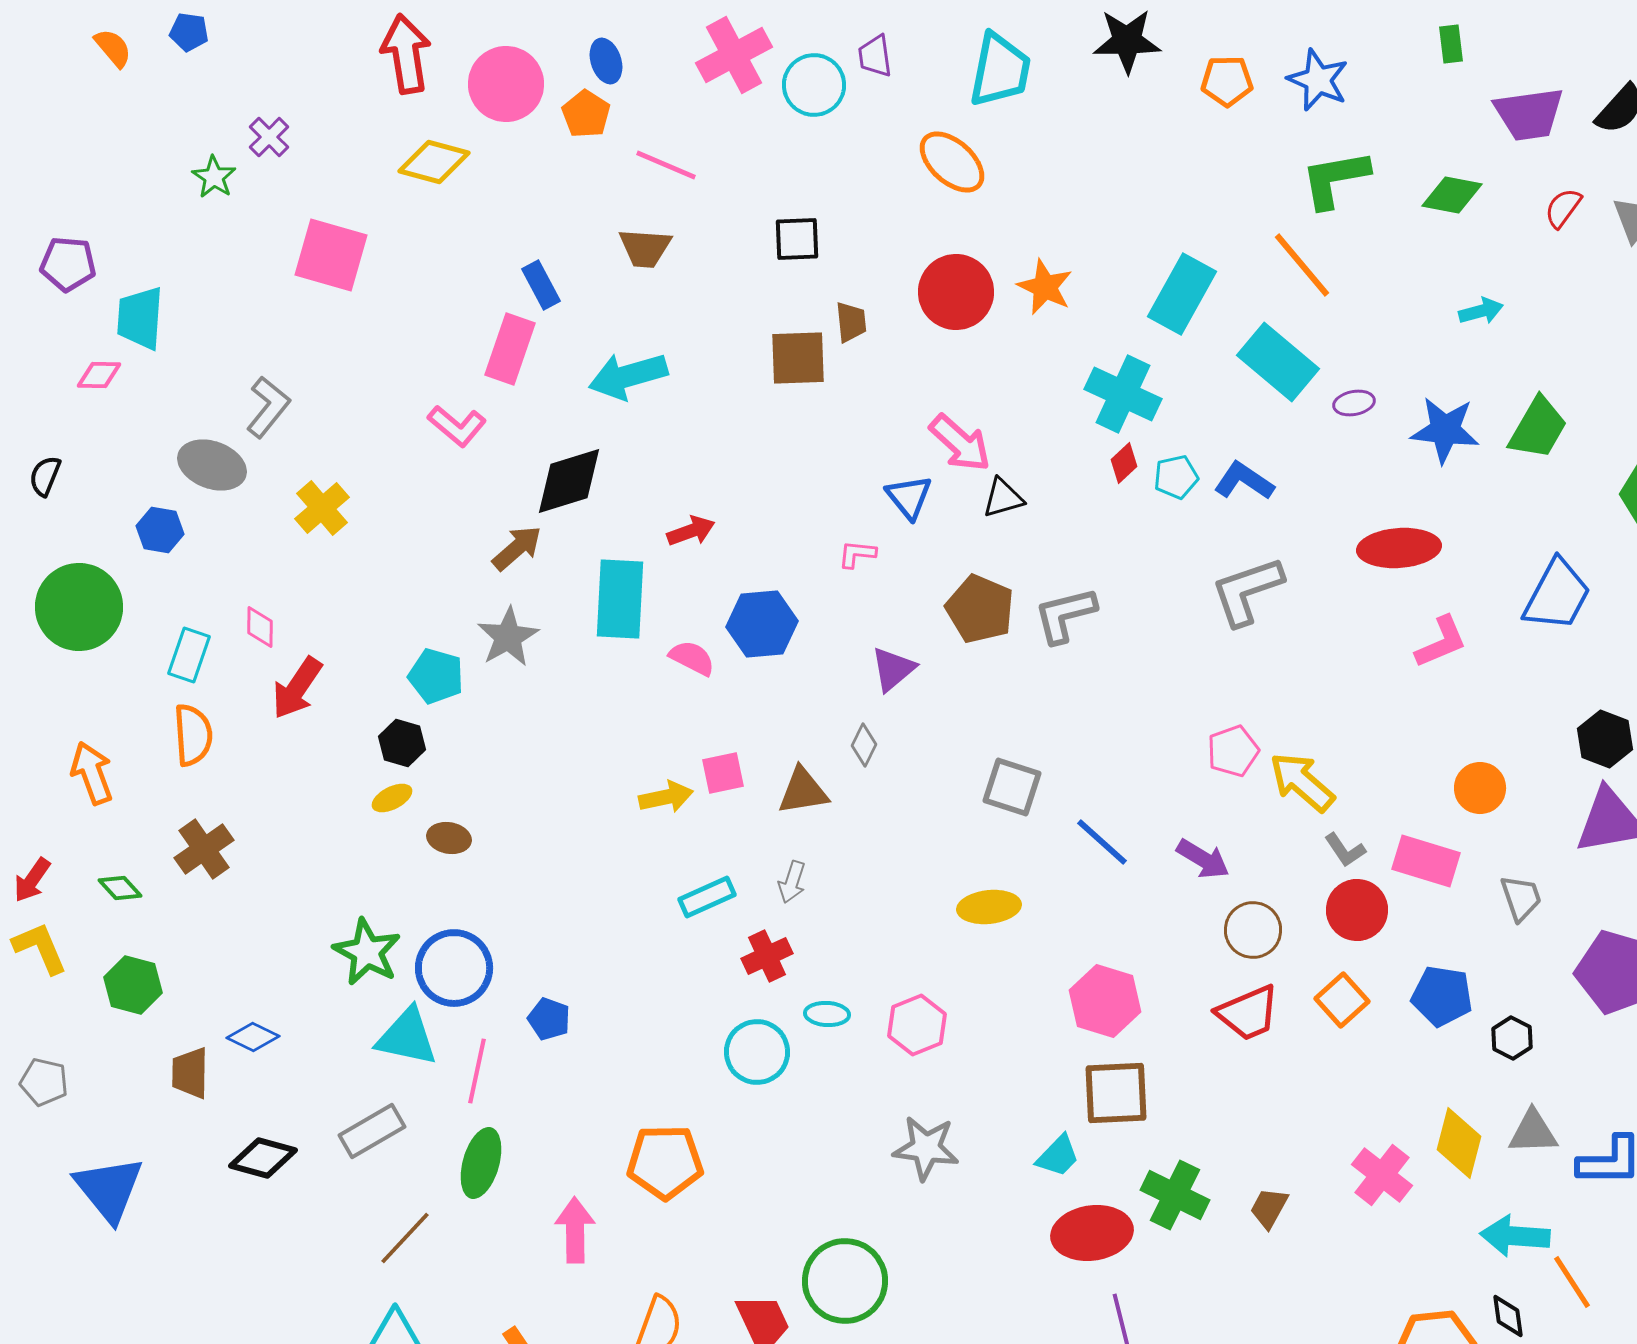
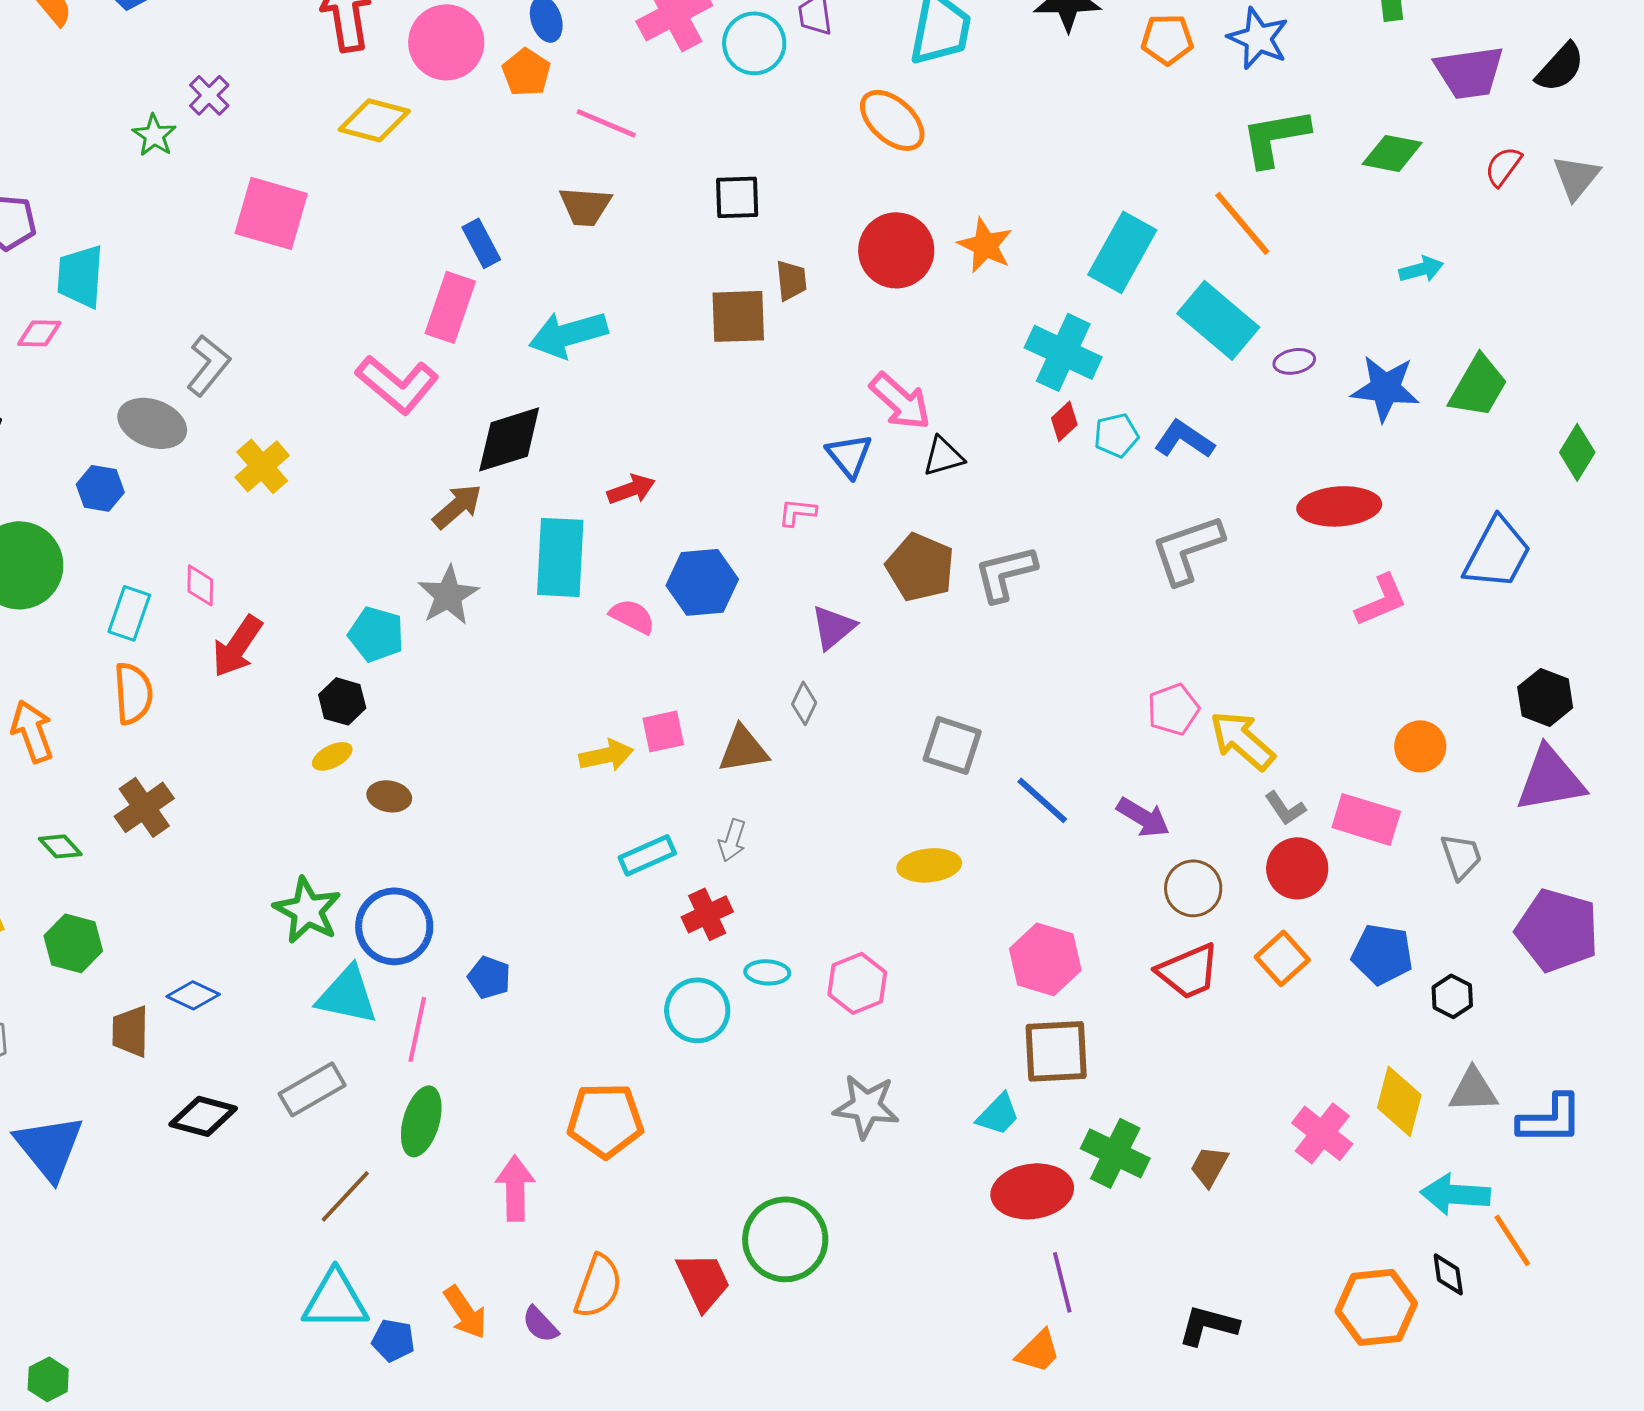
pink L-shape: (457, 426) -> (397, 384), size x1.4

